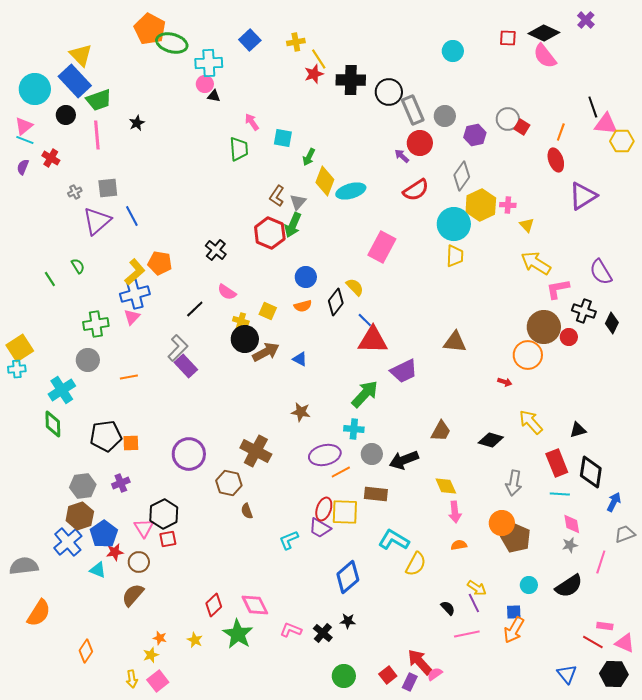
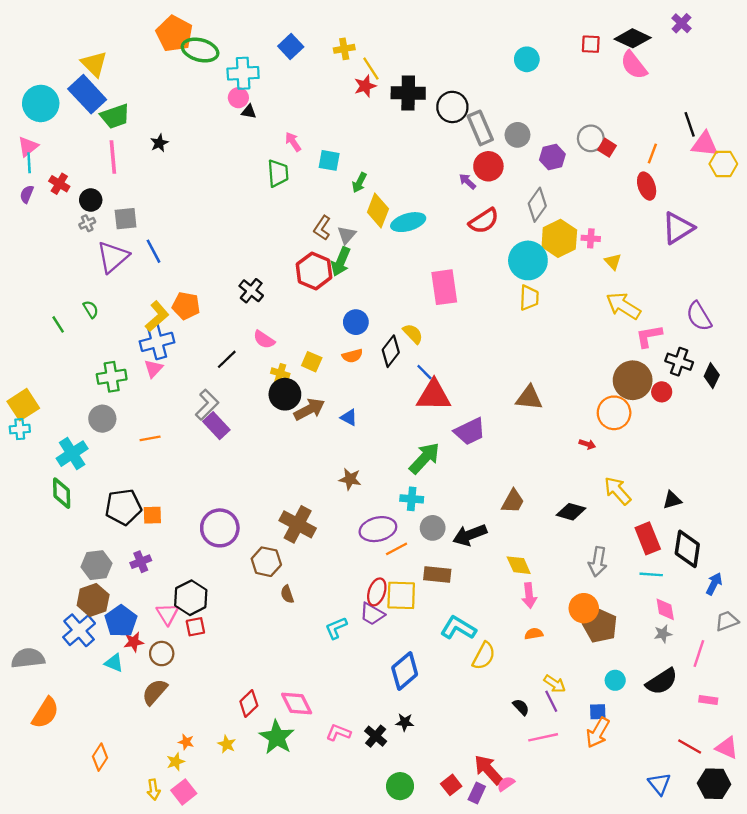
black circle: (66, 115) -> (91, 200), moved
cyan line: (25, 140) -> (29, 163), turned 66
pink rectangle: (382, 247) -> (444, 287), turned -36
pink rectangle: (605, 626) -> (708, 700), moved

